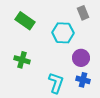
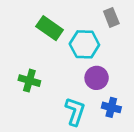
green rectangle: (25, 21) -> (50, 28), moved
purple circle: (81, 58) -> (97, 78), moved

